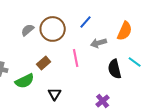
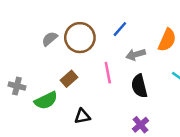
black semicircle: (115, 69) -> (139, 86), moved
black triangle: (55, 94) -> (82, 116), turned 48

